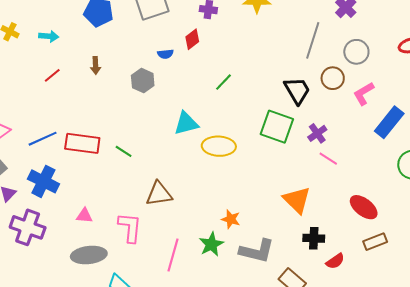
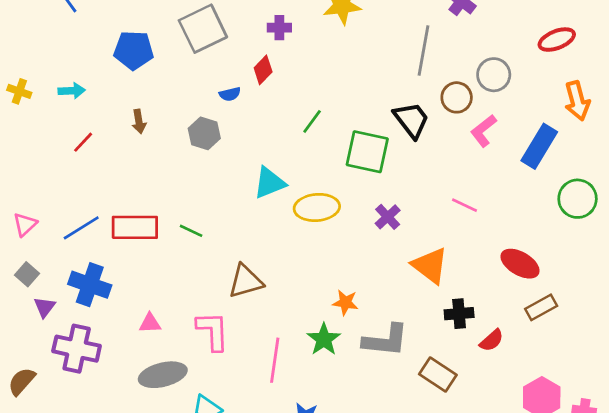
gray circle: (356, 52) -> (494, 75), moved
pink L-shape: (364, 94) -> (483, 131), moved
green square: (277, 127) -> (367, 152), moved
purple cross: (317, 133) -> (388, 217), moved

